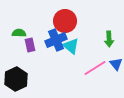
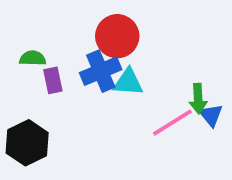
green arrow: (109, 39) -> (198, 99), moved
cyan triangle: (71, 46) -> (128, 82), turned -36

